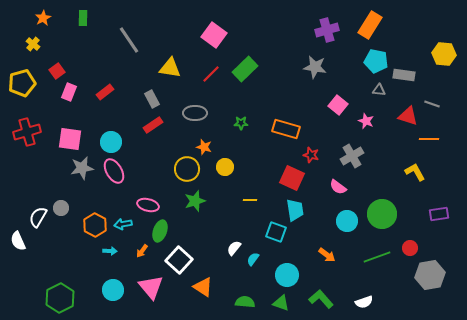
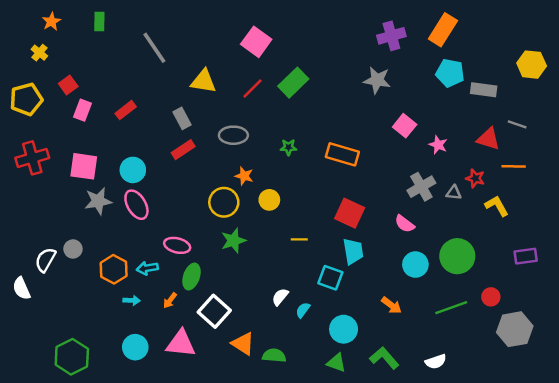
gray triangle: (379, 90) -> (454, 193), moved
red star: (311, 155) -> (475, 178), moved
pink triangle: (151, 287) -> (181, 344), turned -44
green semicircle: (245, 302) -> (274, 356), moved

